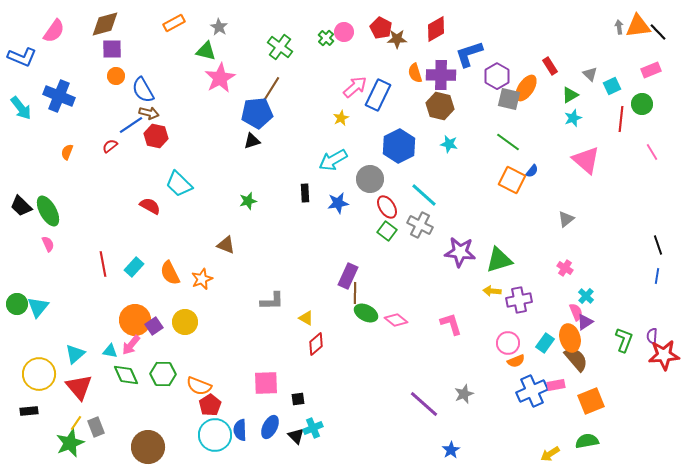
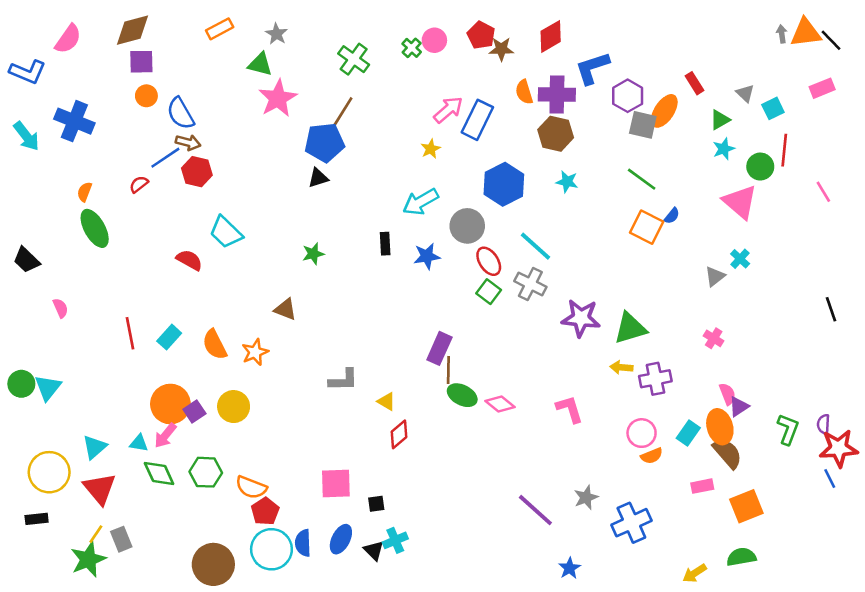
green circle: (642, 104) -> (760, 167), moved
green ellipse: (48, 211) -> (95, 228), moved
blue line: (657, 276) -> (830, 479), moved, turned -35
cyan cross: (586, 296) -> (740, 259), moved
blue cross: (532, 391) -> (631, 523), moved
brown circle: (148, 447) -> (213, 564), moved

